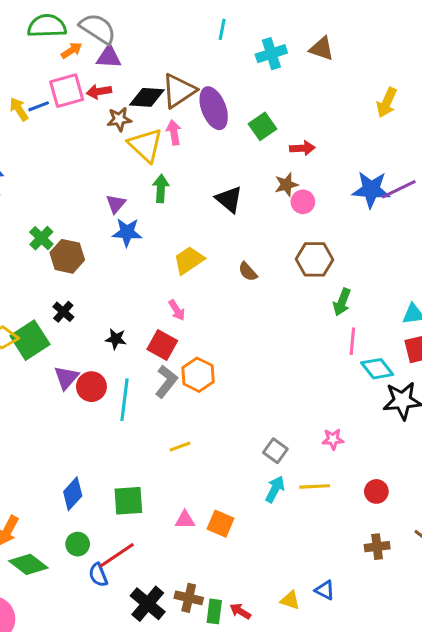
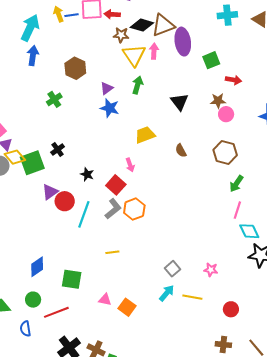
brown hexagon: (67, 256) -> (75, 68), moved
blue semicircle: (98, 575) -> (25, 329), moved

